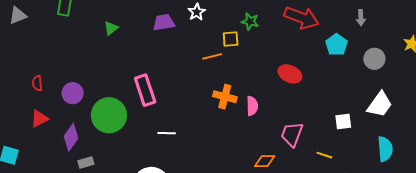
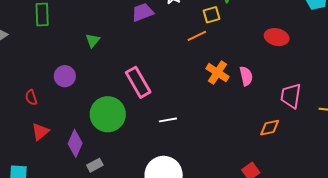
green triangle: (111, 28) -> (93, 41), moved
purple circle: (73, 93) -> (65, 76), moved
orange cross: (225, 97) -> (217, 73), turned 30

